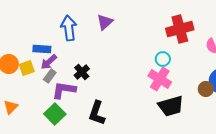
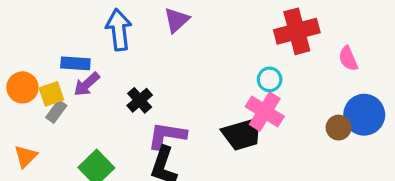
gray rectangle: (50, 76) -> (56, 112), moved
purple L-shape: (64, 90) -> (167, 136), moved
black trapezoid: (171, 106) -> (242, 134), moved

